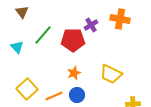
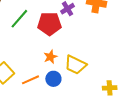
yellow trapezoid: (111, 74) -> (75, 65), moved

